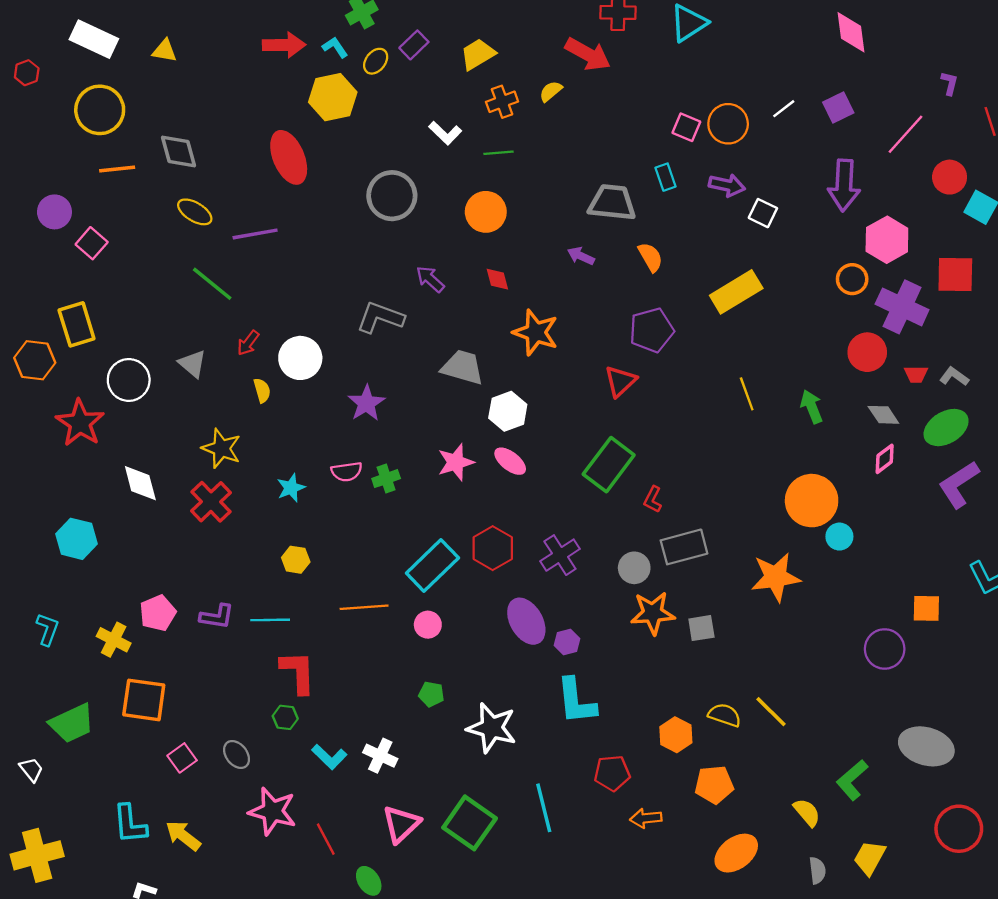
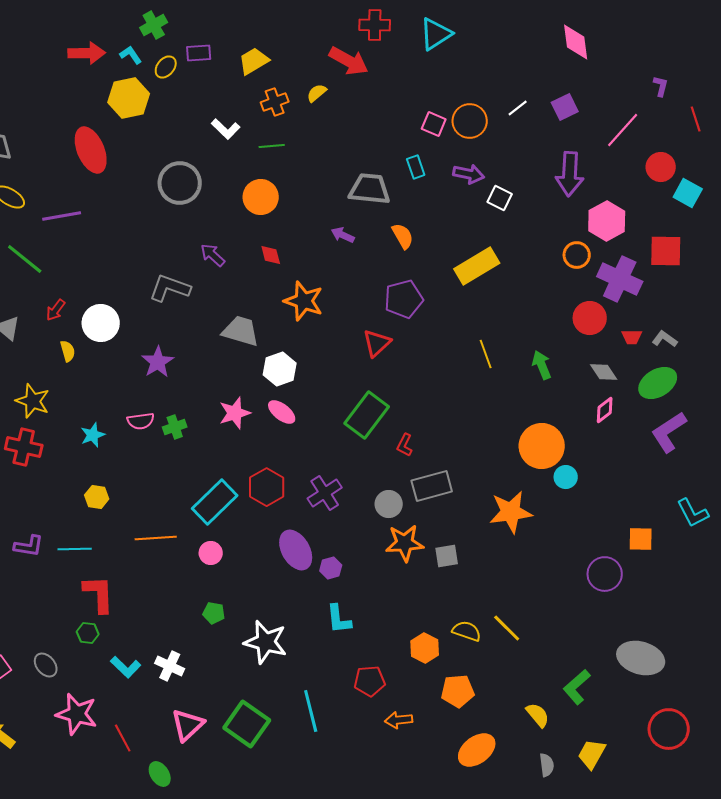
purple rectangle: (414, 45) -> (199, 53), turned 40
red cross: (211, 502) -> (24, 447), turned -33
cyan L-shape: (576, 701) -> (339, 619), size x0.7

